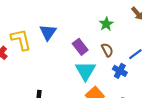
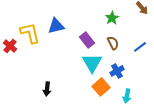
blue triangle: (48, 32) -> (56, 26), turned 42
blue cross: (120, 71) -> (117, 71), moved, turned 32

